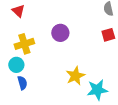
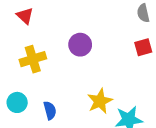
cyan circle: (16, 65) -> (17, 102), moved
blue semicircle: (22, 83) -> (50, 110), moved

